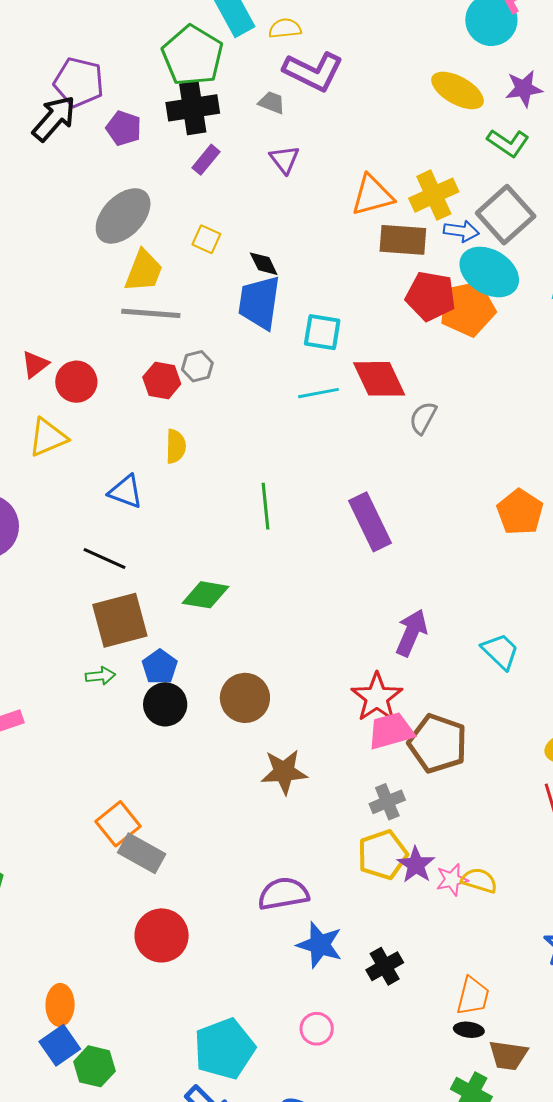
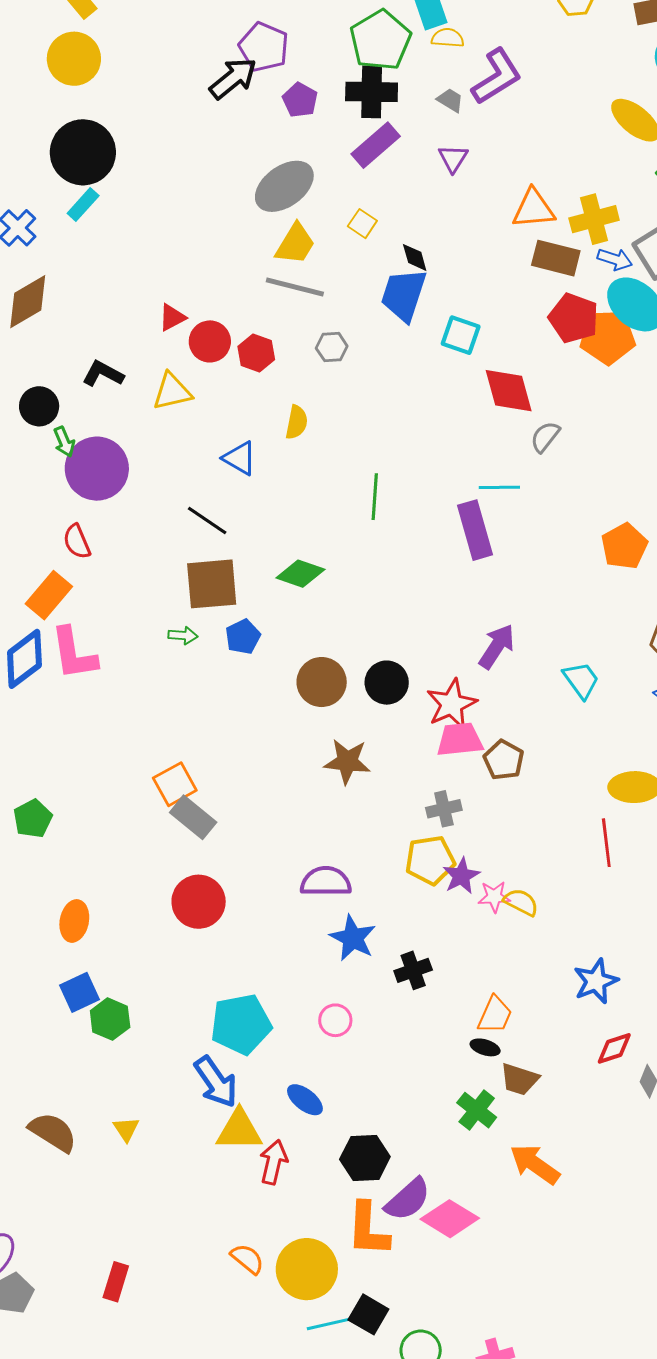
yellow semicircle: (285, 28) -> (448, 38), moved
purple L-shape: (313, 71) -> (497, 77), turned -68
purple rectangle: (206, 160) -> (376, 145), size x1.6
red hexagon: (162, 381) -> (256, 353), moved
cyan line: (318, 393) -> (499, 487), moved
black circle: (165, 704) -> (387, 683), moved
brown pentagon: (438, 743) -> (504, 760), size x0.7
orange ellipse: (60, 1005) -> (74, 921), moved

